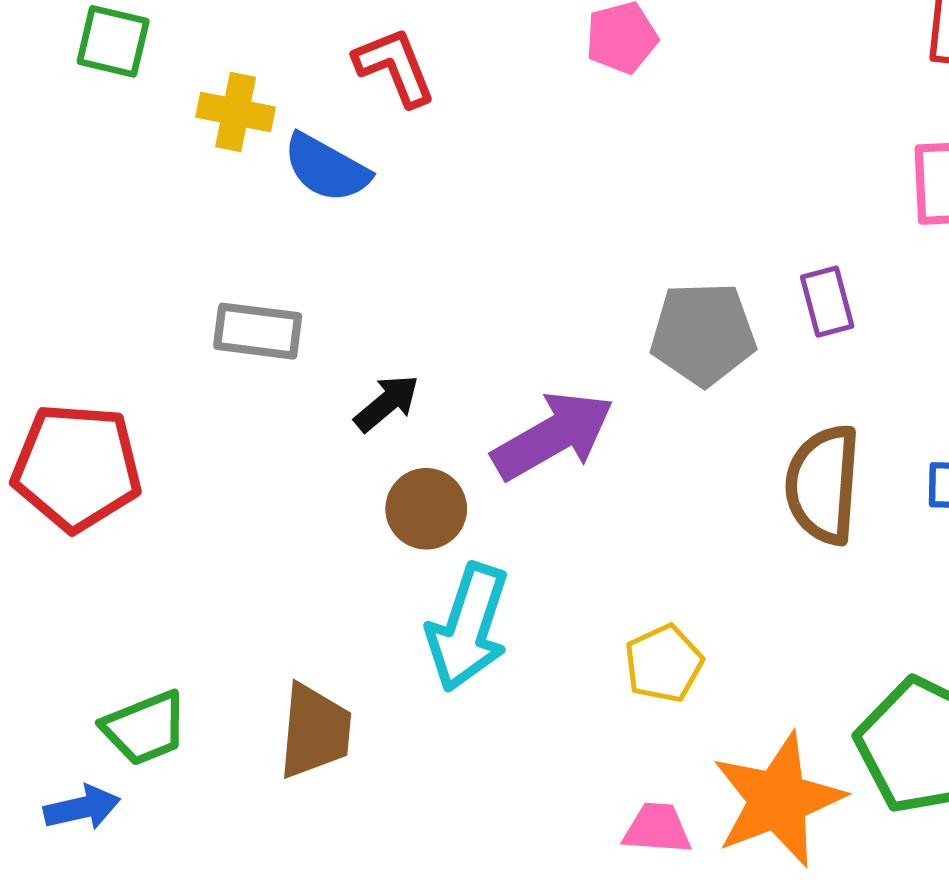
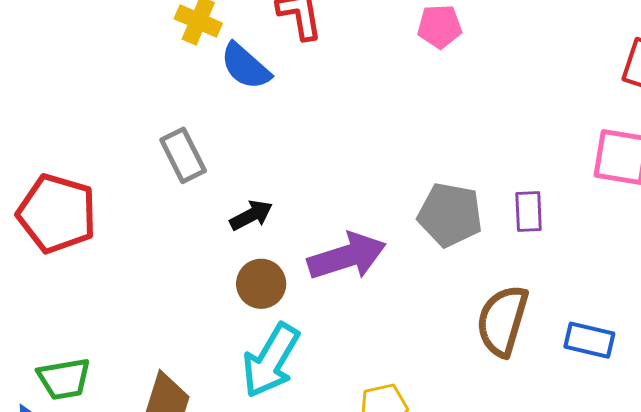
gray rectangle: (258, 331) -> (183, 155), turned 44

